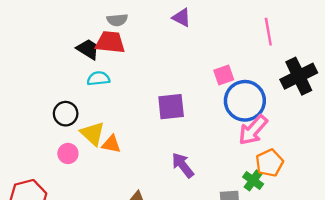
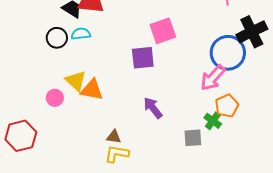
pink square: (224, 75) -> (163, 31), moved, size x1.5
blue circle: (245, 101) -> (228, 53), moved
black circle: (66, 114) -> (57, 38), moved
orange triangle: (111, 144) -> (92, 90), size x1.4

